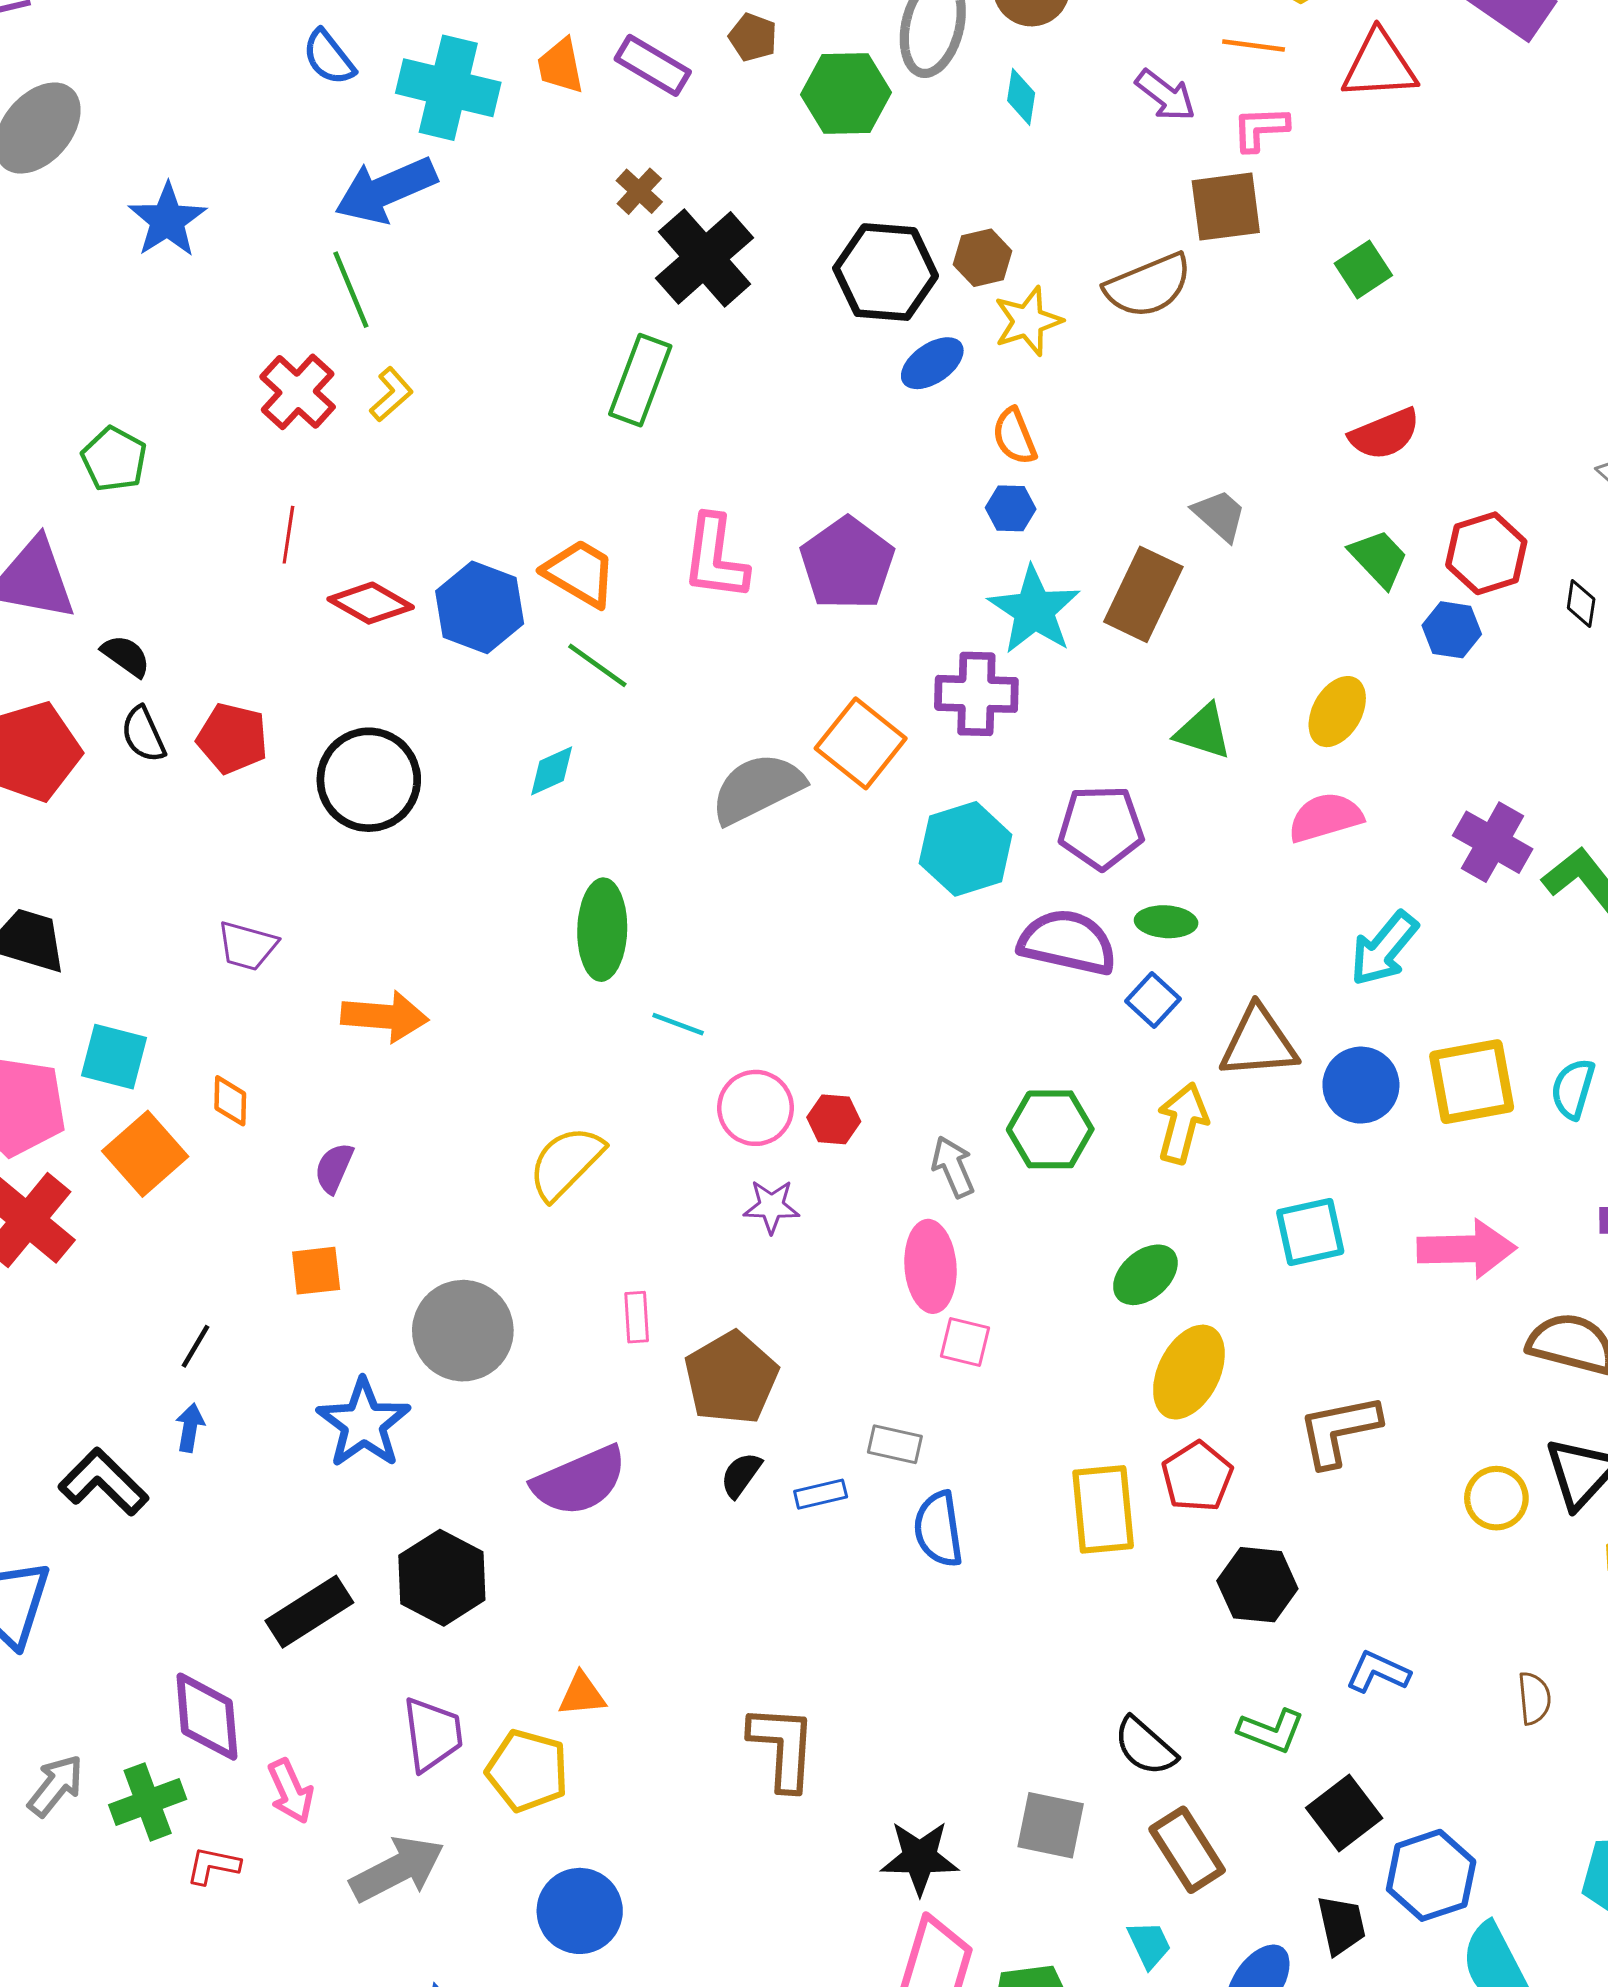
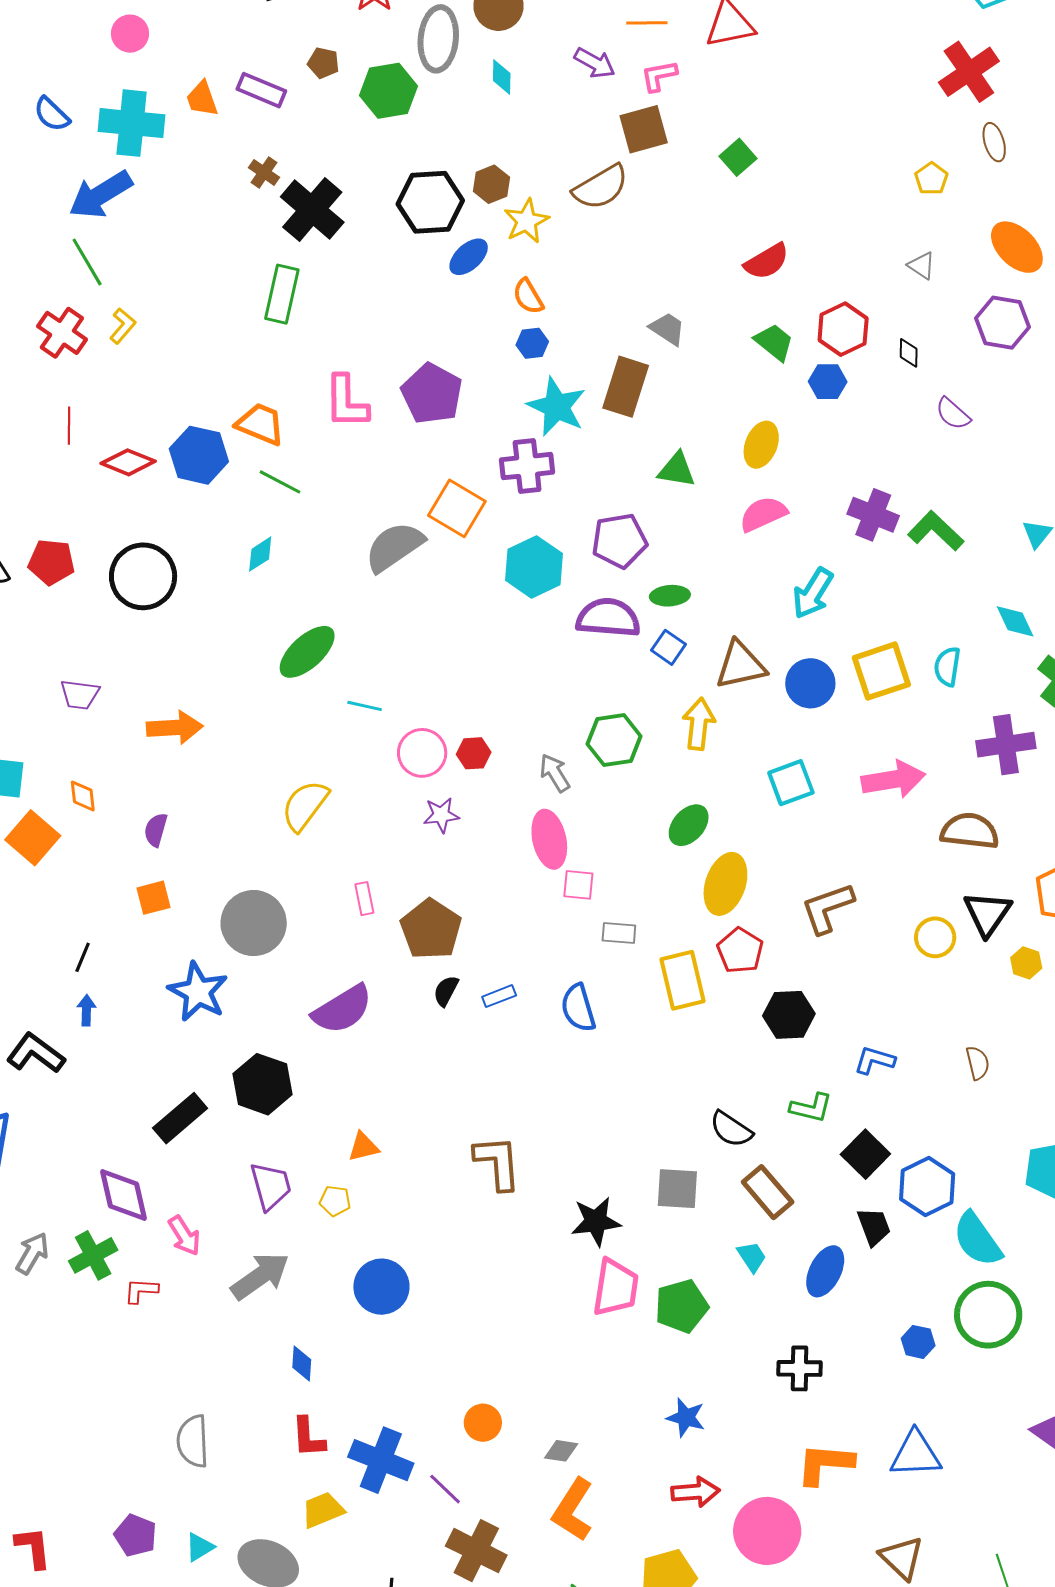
green ellipse: (602, 930) -> (307, 652), turned 54
gray rectangle: (895, 1444) -> (619, 933), moved
yellow pentagon: (527, 1771) -> (335, 1201), size x0.6

